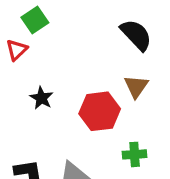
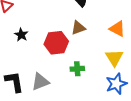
brown triangle: (136, 86) -> (78, 28), turned 35

